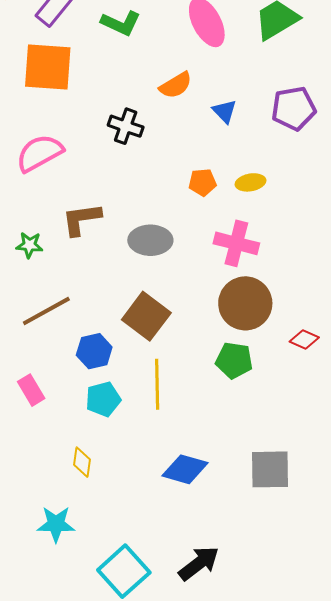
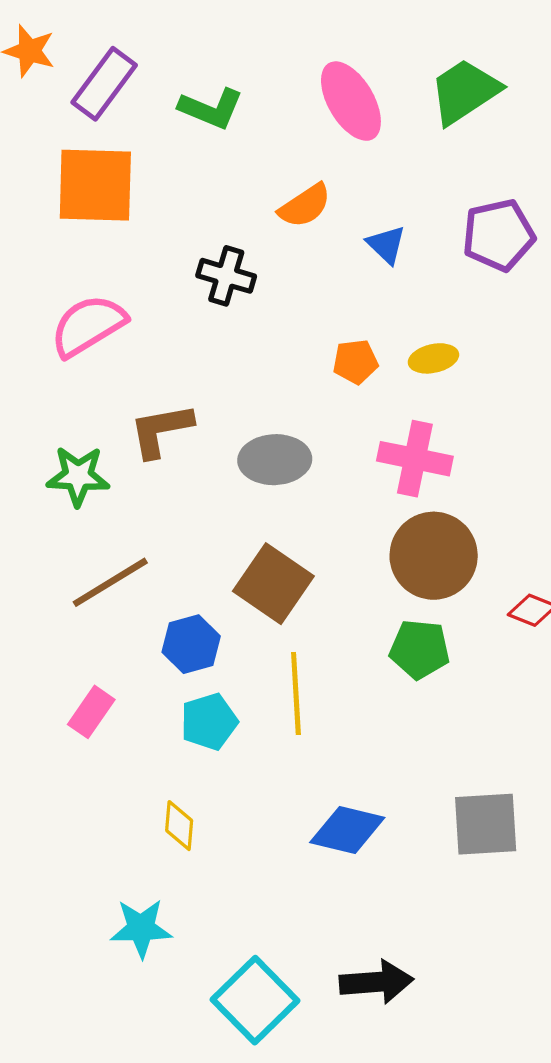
green star: (29, 245) -> (78, 476), size x1.4
pink rectangle: (31, 390) -> (91, 712), turned 68
black arrow: (199, 563) -> (376, 982), turned 36

